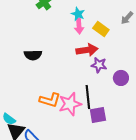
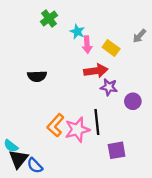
cyan star: (78, 14) -> (77, 32), moved
orange L-shape: (50, 100) -> (56, 125), turned 115
purple square: (98, 115) -> (117, 150), moved

